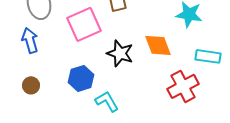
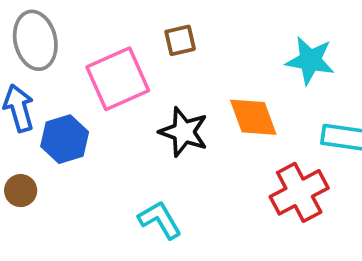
blue hexagon: (81, 78) -> (65, 139), moved

